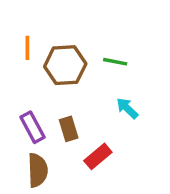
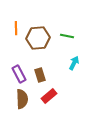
cyan arrow: (127, 108) -> (74, 63), turned 72
red rectangle: (98, 156) -> (49, 96), moved

